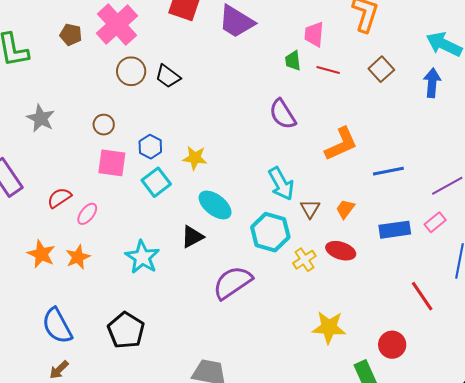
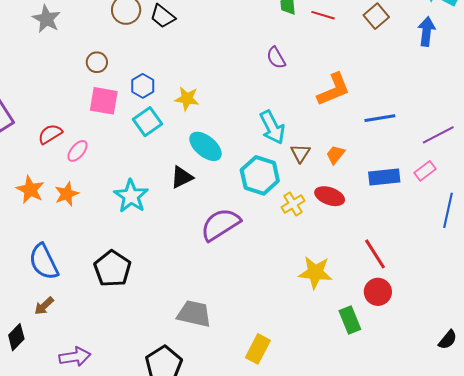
purple semicircle: (283, 114) -> (276, 58), size x0.7
gray star: (41, 118) -> (46, 19), moved
red line: (422, 296) -> (375, 254), moved

